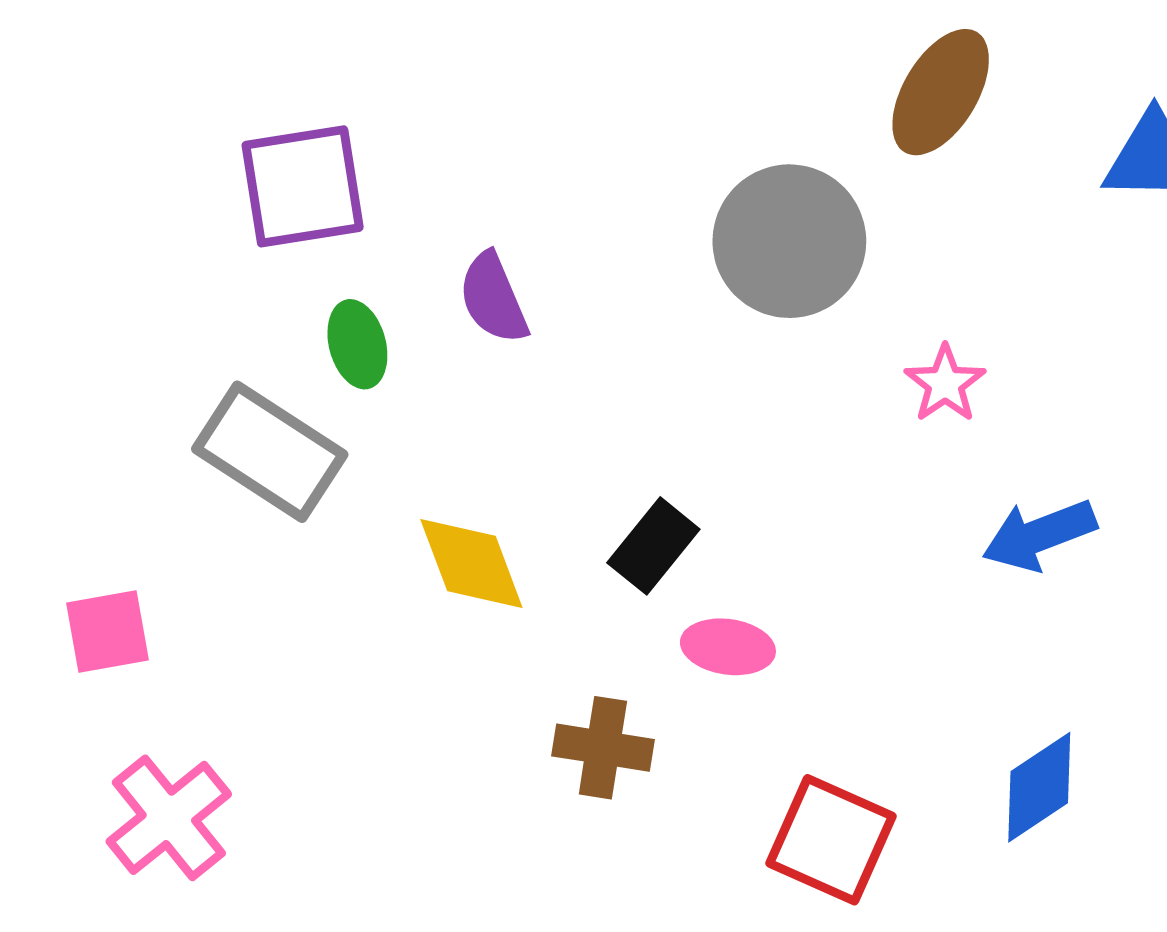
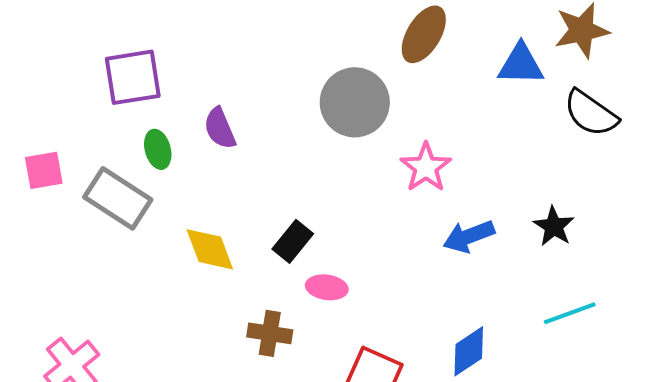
pink star: (945, 384) -> (426, 167), size x1.4
pink square: (107, 631) -> (44, 170), moved

